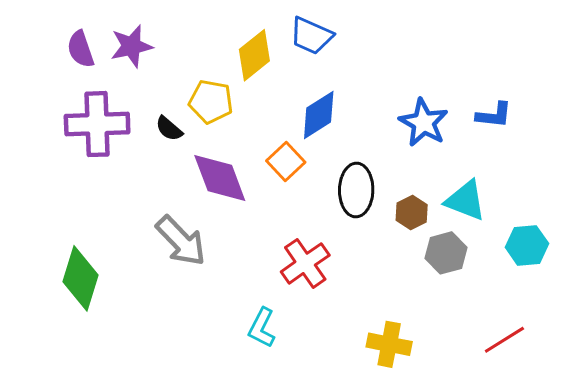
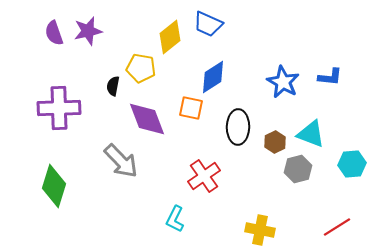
purple cross: (97, 124) -> (59, 108), moved
black semicircle: (169, 129) -> (113, 86), turned 60
orange square: (286, 162) -> (191, 108), turned -35

